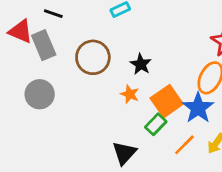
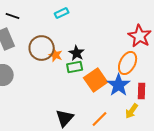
orange star: (130, 94) -> (56, 55), moved
green rectangle: (156, 124) -> (75, 67), moved, turned 35
orange line: (184, 145) -> (100, 119), moved

